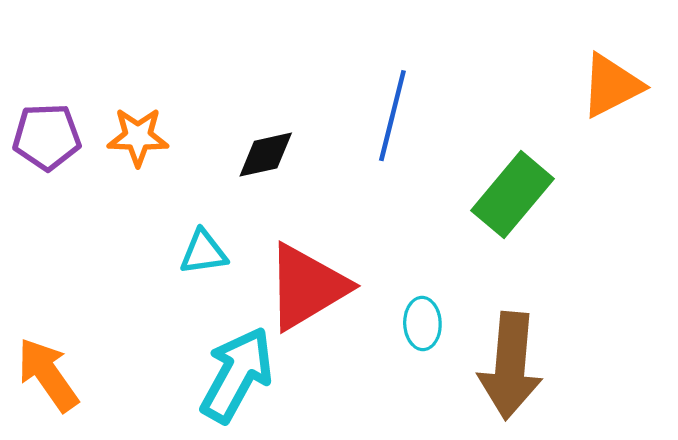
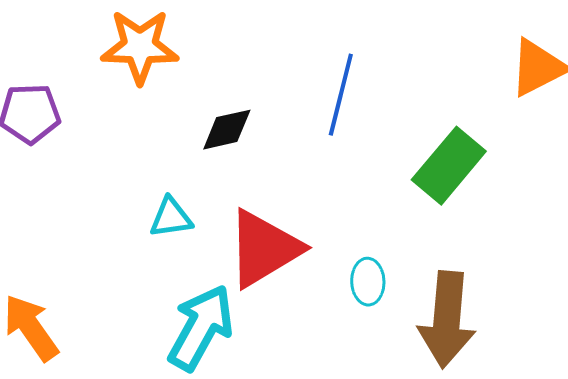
orange star: (138, 137) -> (140, 47), moved, size x1.4

